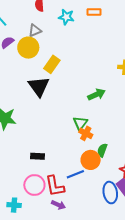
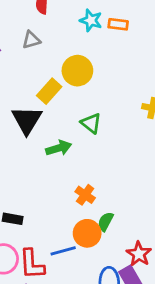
cyan star: (66, 17) -> (91, 20), moved
yellow circle: (28, 48) -> (77, 71), moved
green arrow: (96, 94) -> (59, 148), moved
green triangle: (80, 123) -> (91, 123), moved, turned -35

